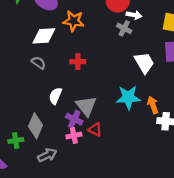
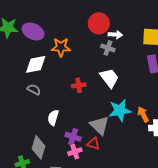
red cross: (78, 62) -> (79, 85), moved
white trapezoid: (144, 63) -> (109, 78), moved
gray triangle: (86, 106) -> (100, 125), moved

